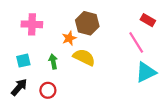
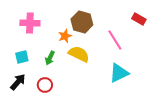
pink line: (136, 42) -> (115, 40), moved
green arrow: (53, 62) -> (50, 58), turned -144
cyan triangle: (146, 72) -> (119, 73), moved

